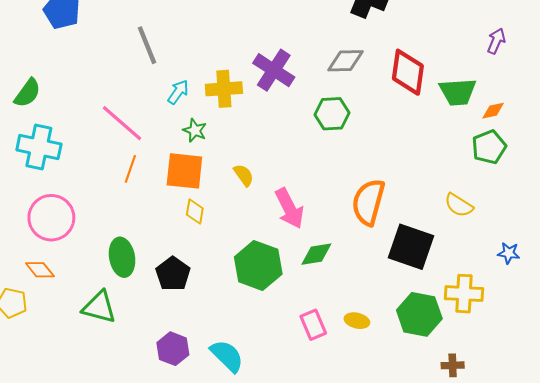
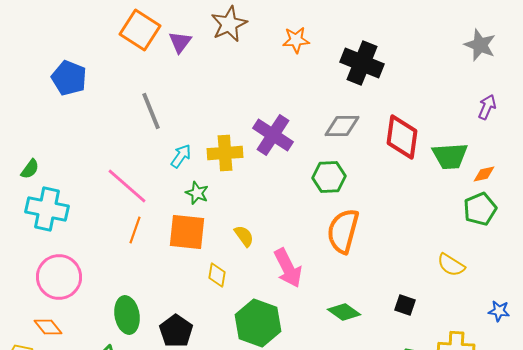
green semicircle: (27, 93) -> (30, 169), moved, size x0.7
orange semicircle: (368, 202) -> (343, 231), moved
yellow diamond: (195, 211) -> (217, 275), moved
black square: (411, 247) -> (405, 305), size x0.5
green diamond: (316, 254) -> (344, 312), moved, turned 44

